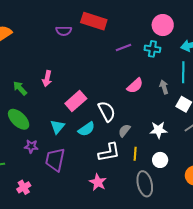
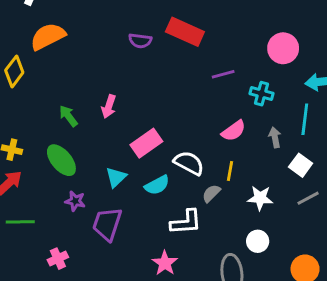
cyan cross: (152, 49) -> (261, 94), moved
white semicircle: (107, 111) -> (189, 163), turned -40
yellow line: (135, 154) -> (230, 171), moved

